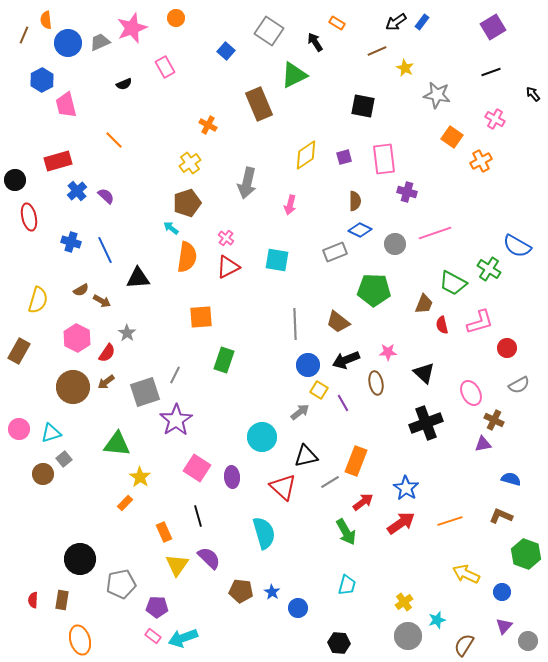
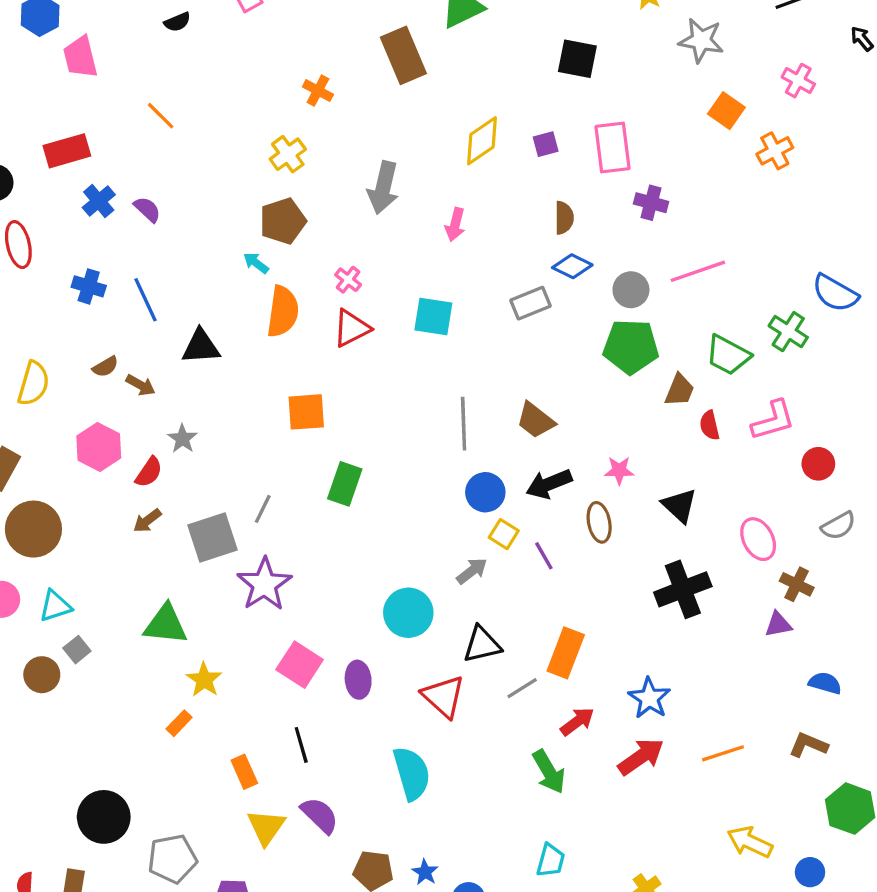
green pentagon: (374, 290) -> (631, 347), moved
brown circle: (73, 387) -> (33, 529), moved

